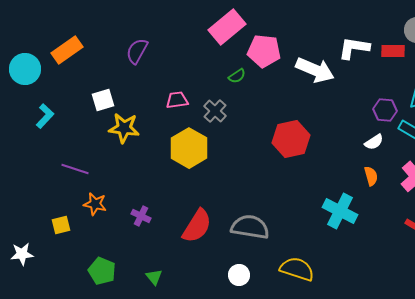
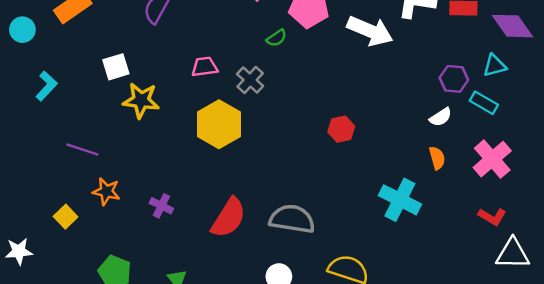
cyan circle: (25, 69) -> (22, 30), size x0.7
red hexagon: (291, 139) -> (341, 129), moved, size x0.6
yellow square: (61, 225) -> (66, 217), turned -30

